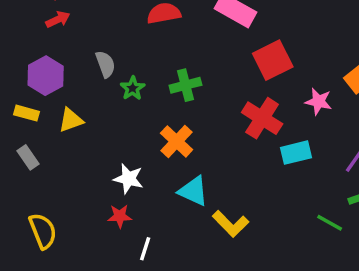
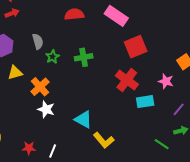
pink star: (319, 101) -> (166, 81), moved
orange cross: (177, 141) -> (40, 87), moved
red star: (120, 216) -> (29, 148), moved

